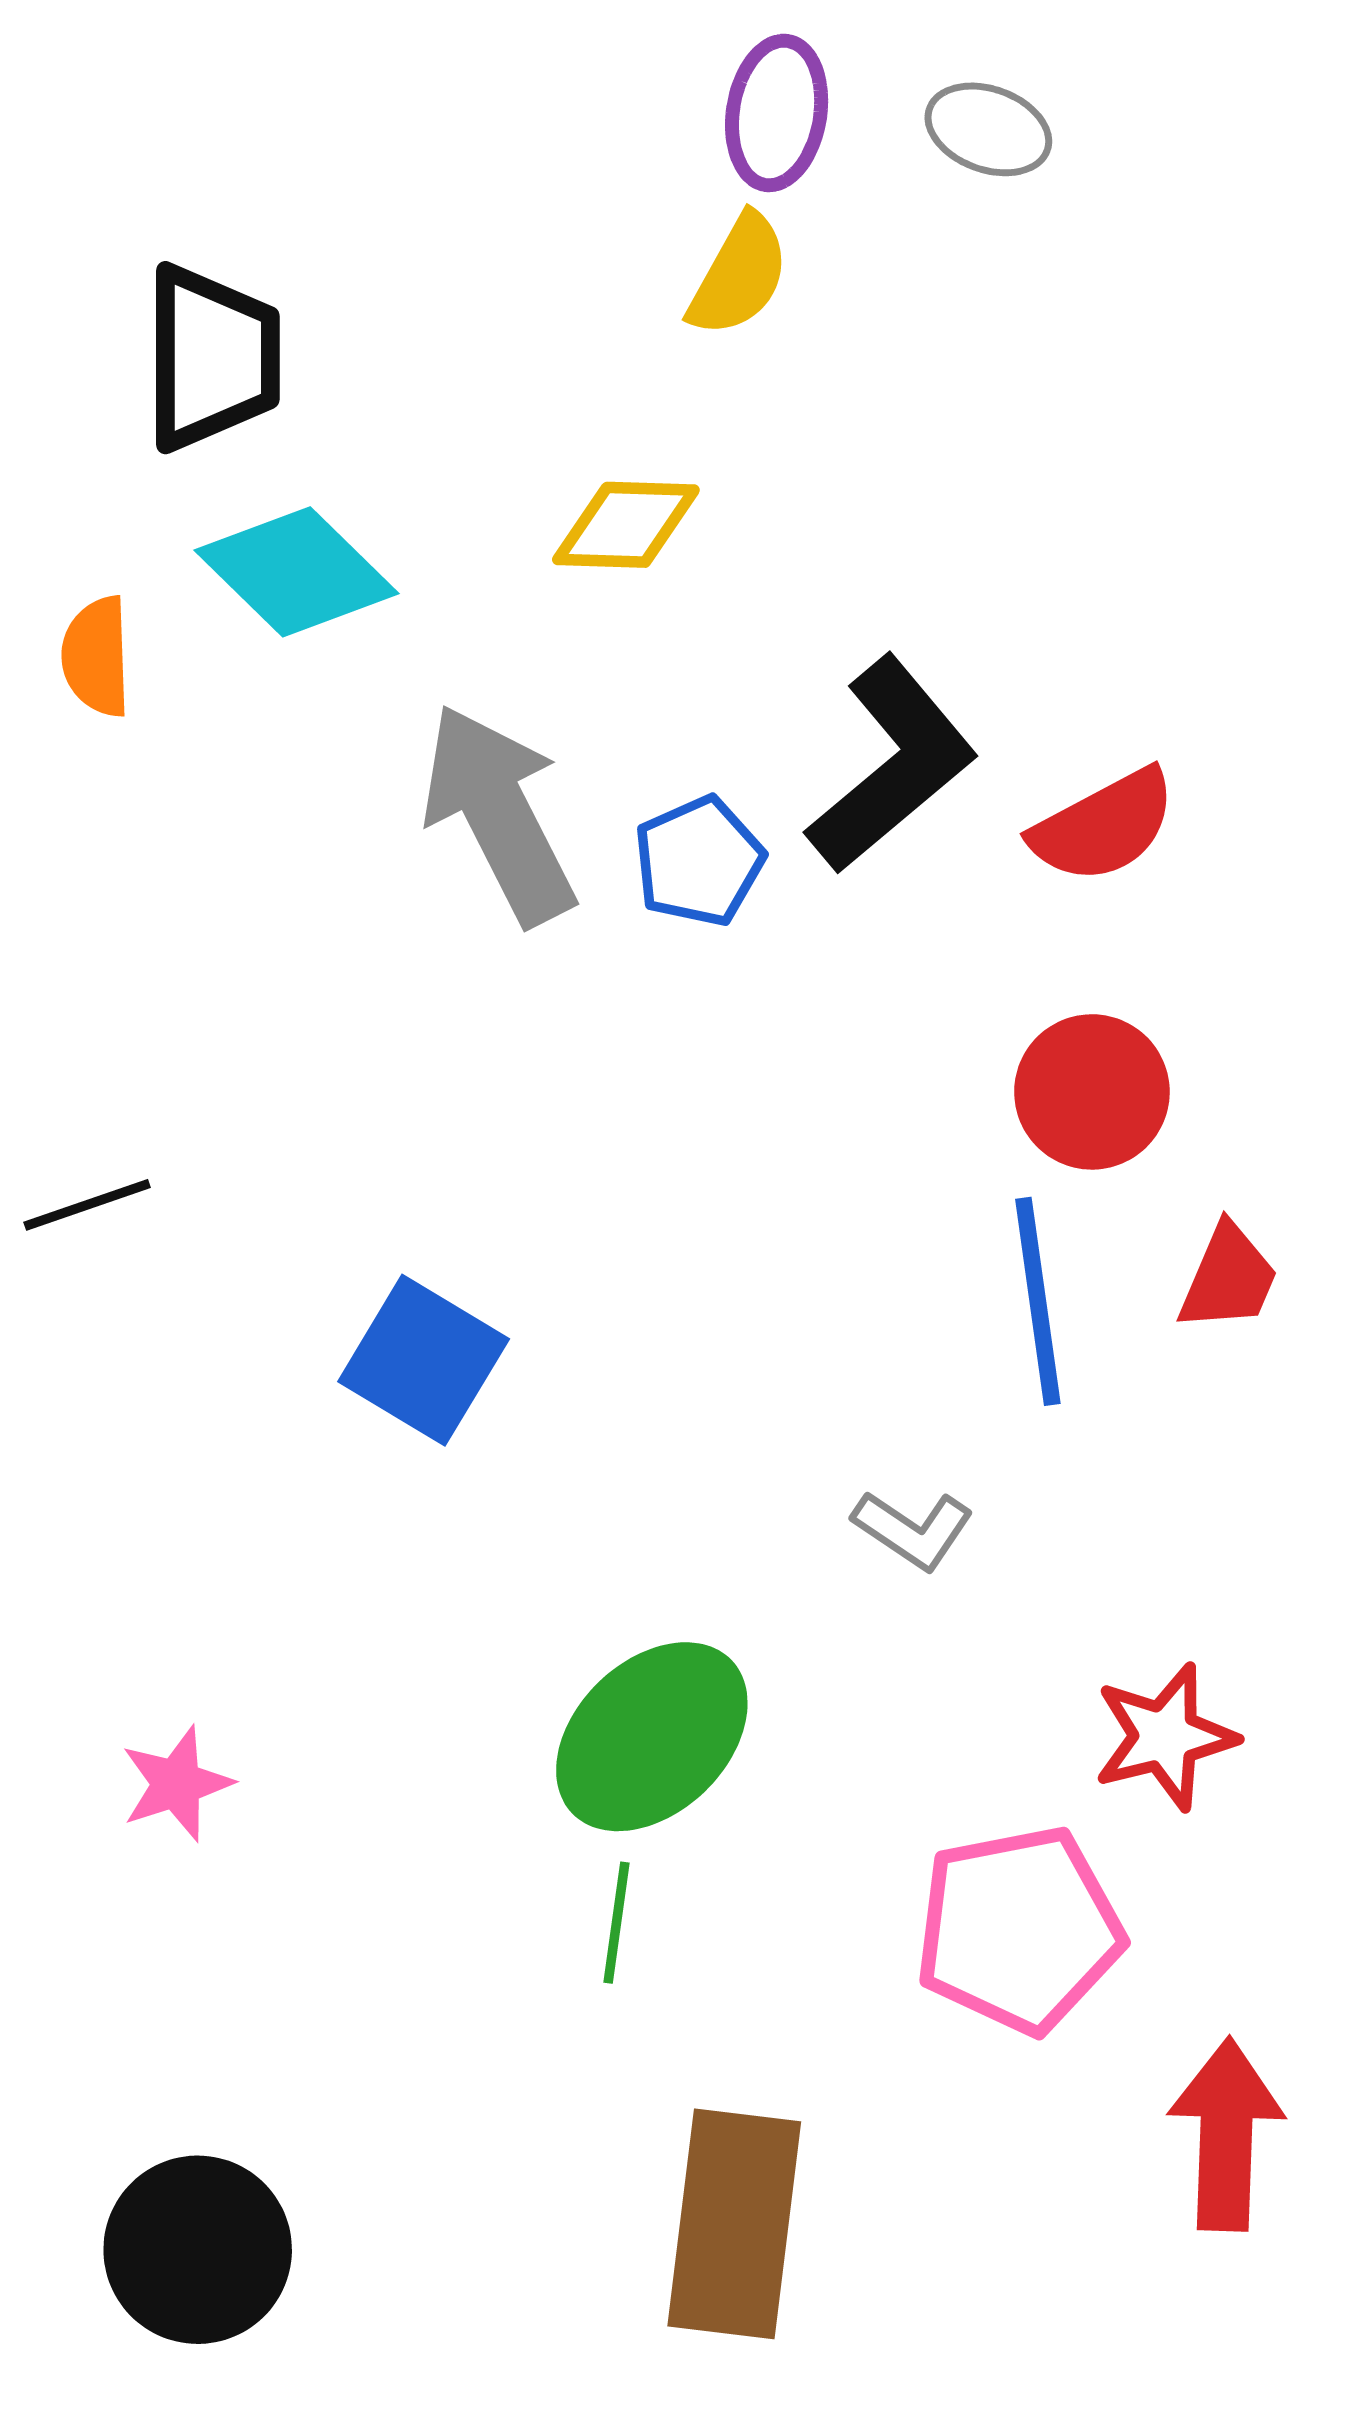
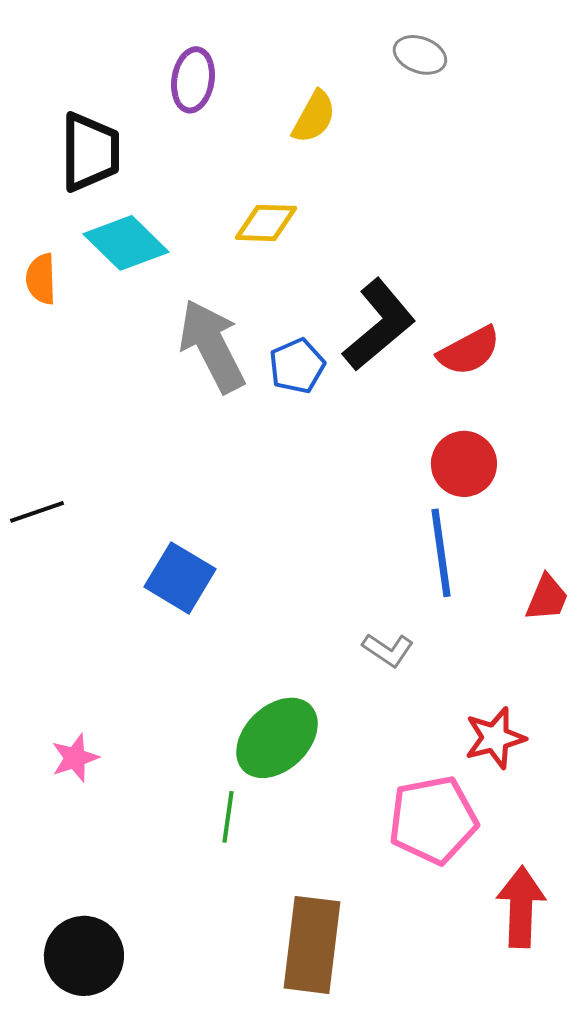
purple ellipse: (777, 113) -> (193, 80), moved
red trapezoid: (1228, 1278) -> (547, 598), moved
green line: (617, 1923) -> (228, 817), moved

